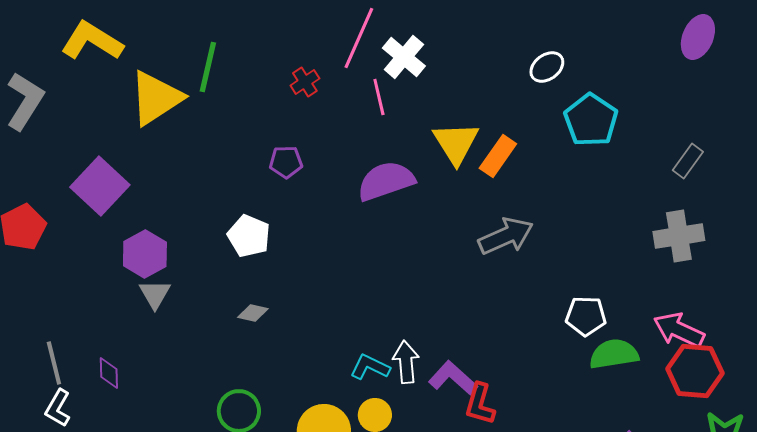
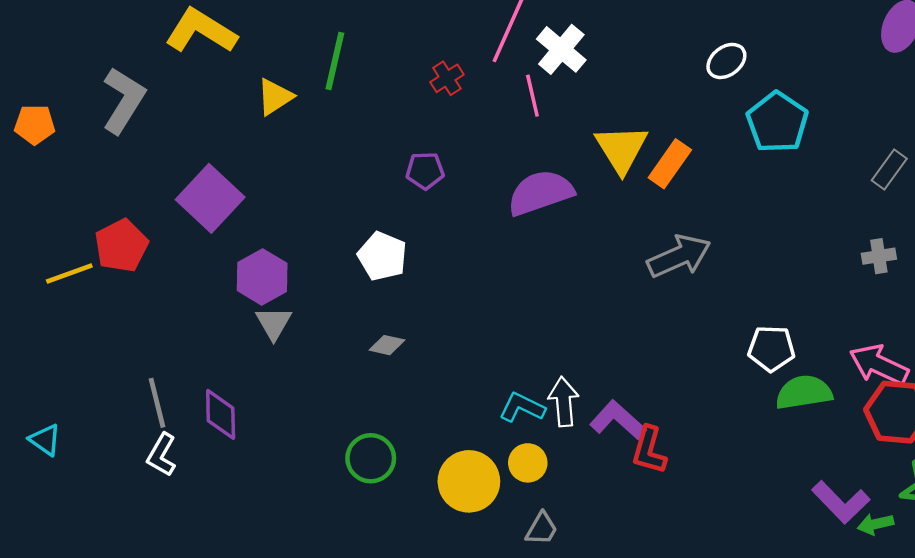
yellow triangle: (156, 98) -> (275, 97), size x0.6
gray cross: (679, 236) -> (879, 256), size x0.6
purple diamond: (109, 373) -> (221, 414), size x1.4

